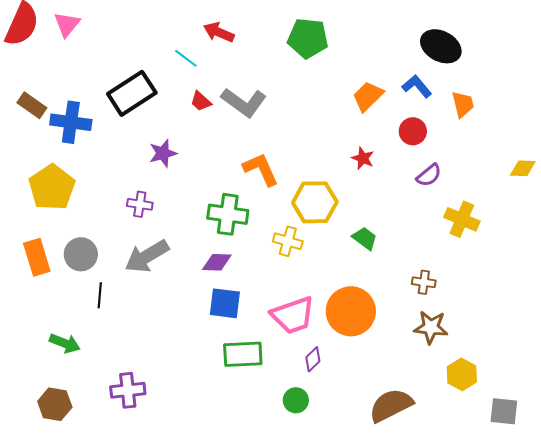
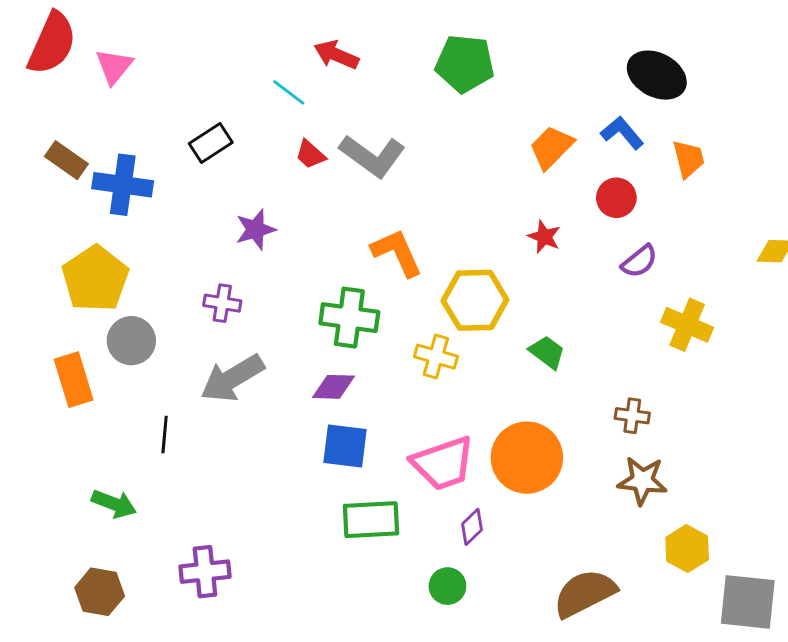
pink triangle: (67, 24) -> (114, 66), moved
black rectangle: (132, 93) -> (211, 143), size x0.6
gray circle: (81, 254) -> (131, 341), moved
gray square: (504, 411) -> (748, 602), size x1.4

